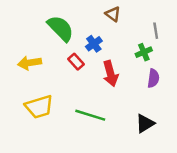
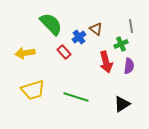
brown triangle: (113, 14) -> (96, 29), moved
red arrow: (111, 74) -> (106, 62), moved

